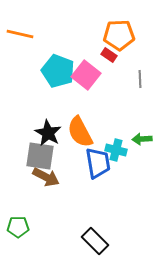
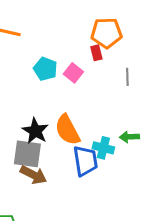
red rectangle: (109, 55) -> (96, 53), turned 42
cyan pentagon: (58, 71) -> (45, 69), size x0.7
pink square: (86, 75) -> (73, 73), size x0.7

